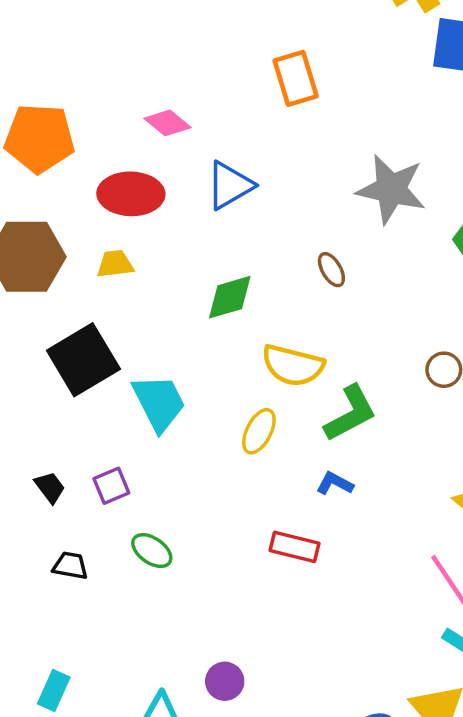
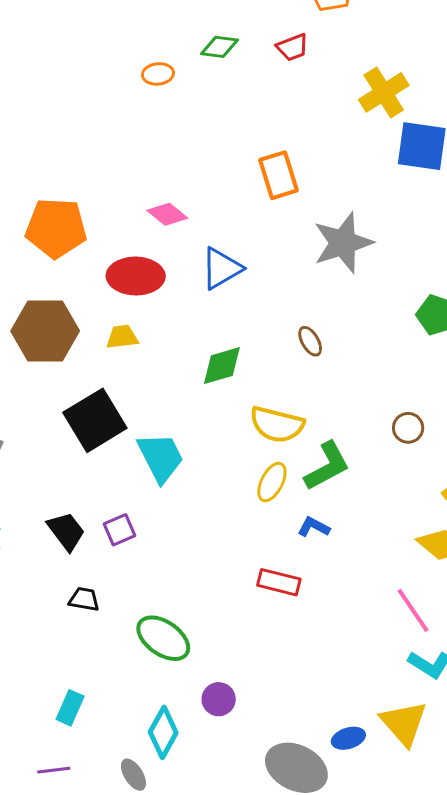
gray star: (391, 189) -> (343, 243), moved, turned -30
yellow ellipse: (259, 431) -> (272, 482), moved
black trapezoid: (50, 487) -> (66, 531), size x1.4
green ellipse: (152, 551) -> (163, 638), moved, size x1.5

